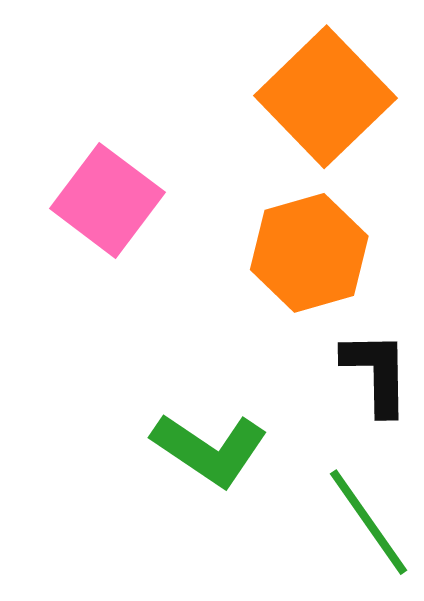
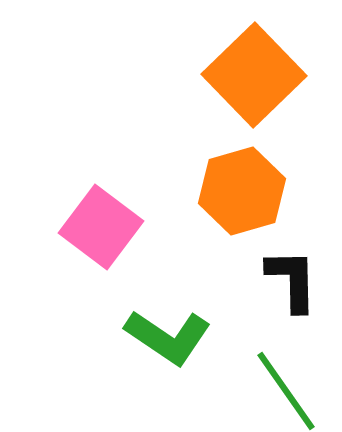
pink square: (107, 200) -> (101, 227), moved

